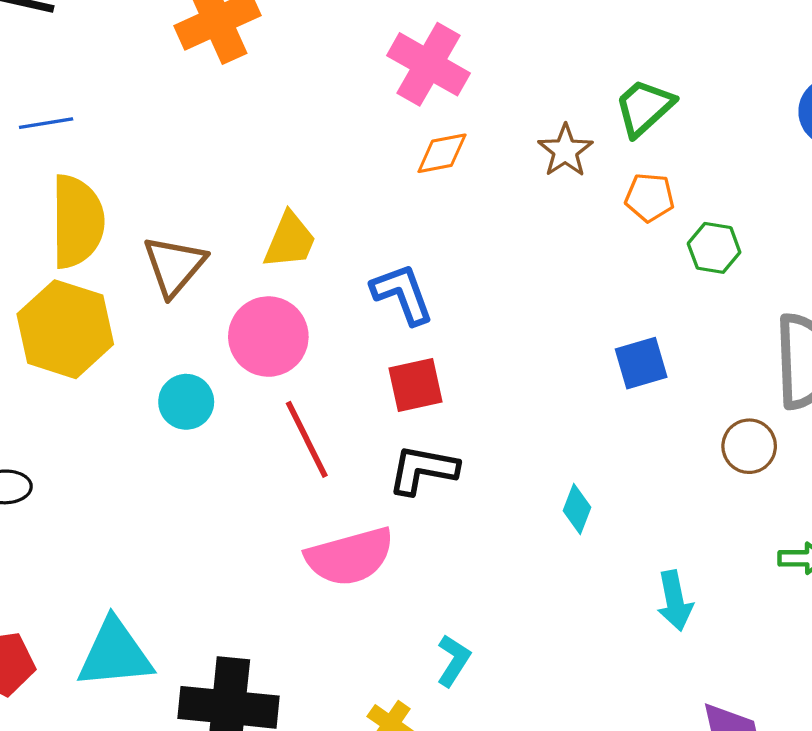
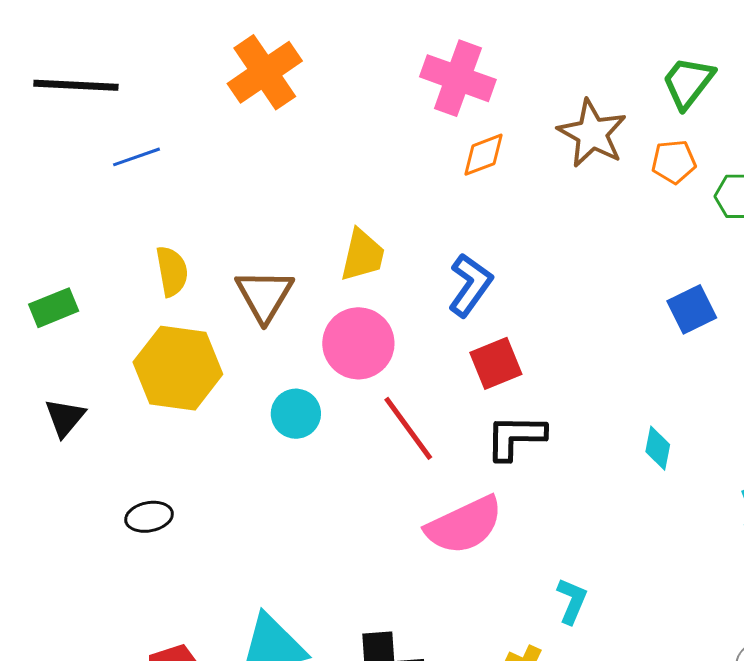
green trapezoid: (644, 107) -> (688, 82), moved
blue line: (46, 123) -> (136, 157), moved
brown star: (565, 151) -> (592, 133), size x1.4
yellow semicircle: (77, 222) -> (172, 271), size x0.6
blue L-shape: (402, 294) -> (470, 285), turned 66

